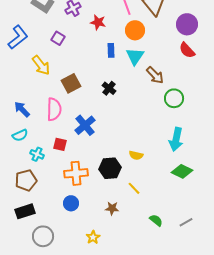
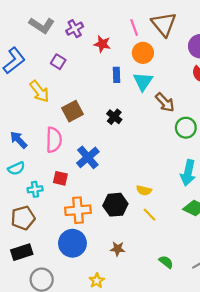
cyan cross: (37, 154) -> (35, 189), turned -32
yellow line: (134, 188) -> (150, 215), moved
blue circle: (71, 203) -> (72, 243), size x1.6

